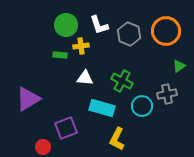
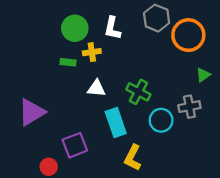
white L-shape: (99, 25) -> (112, 28), turned 30
gray hexagon: (129, 34) -> (157, 18), moved
cyan rectangle: (102, 108) -> (116, 122), turned 55

